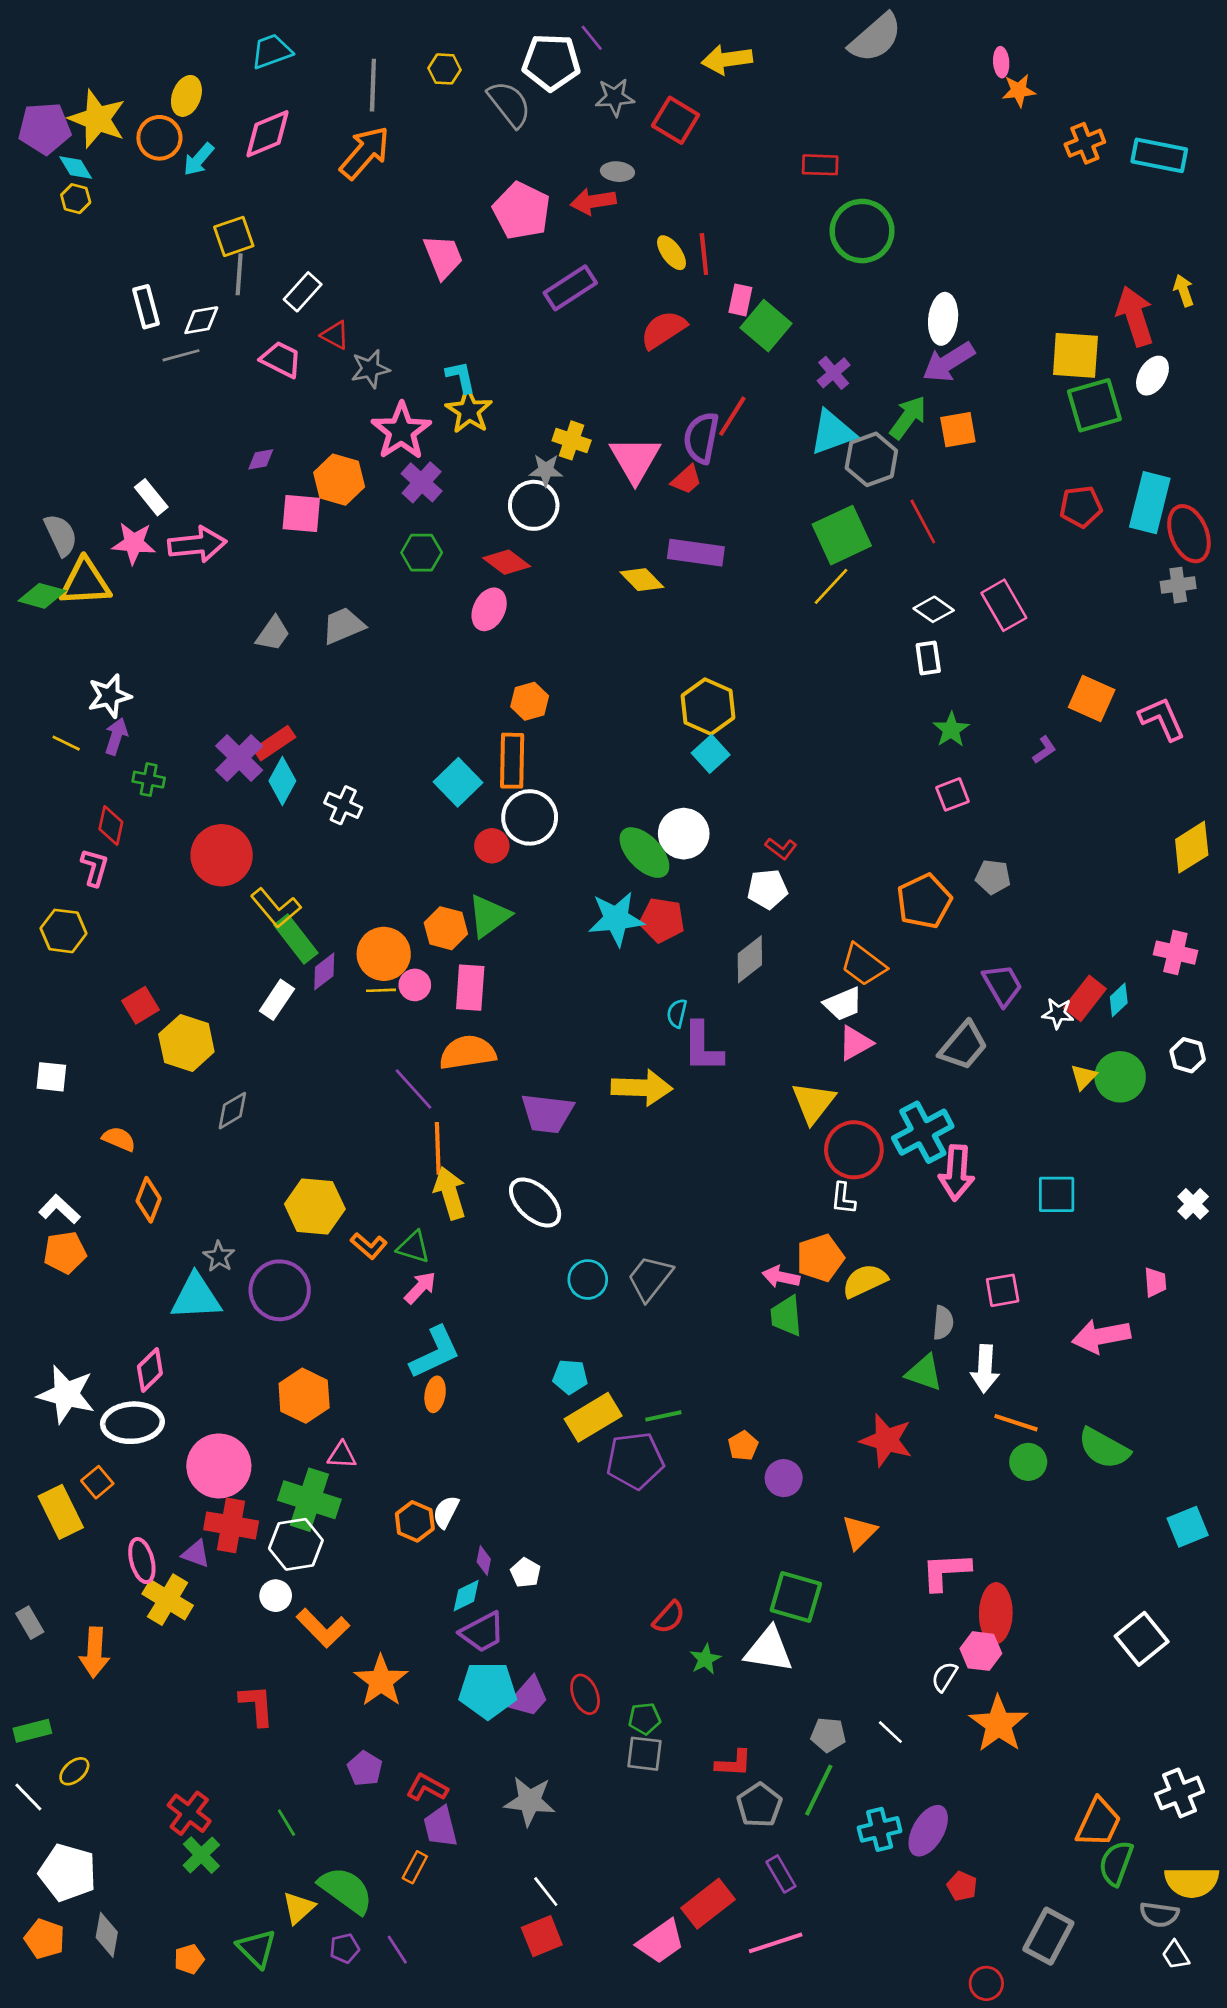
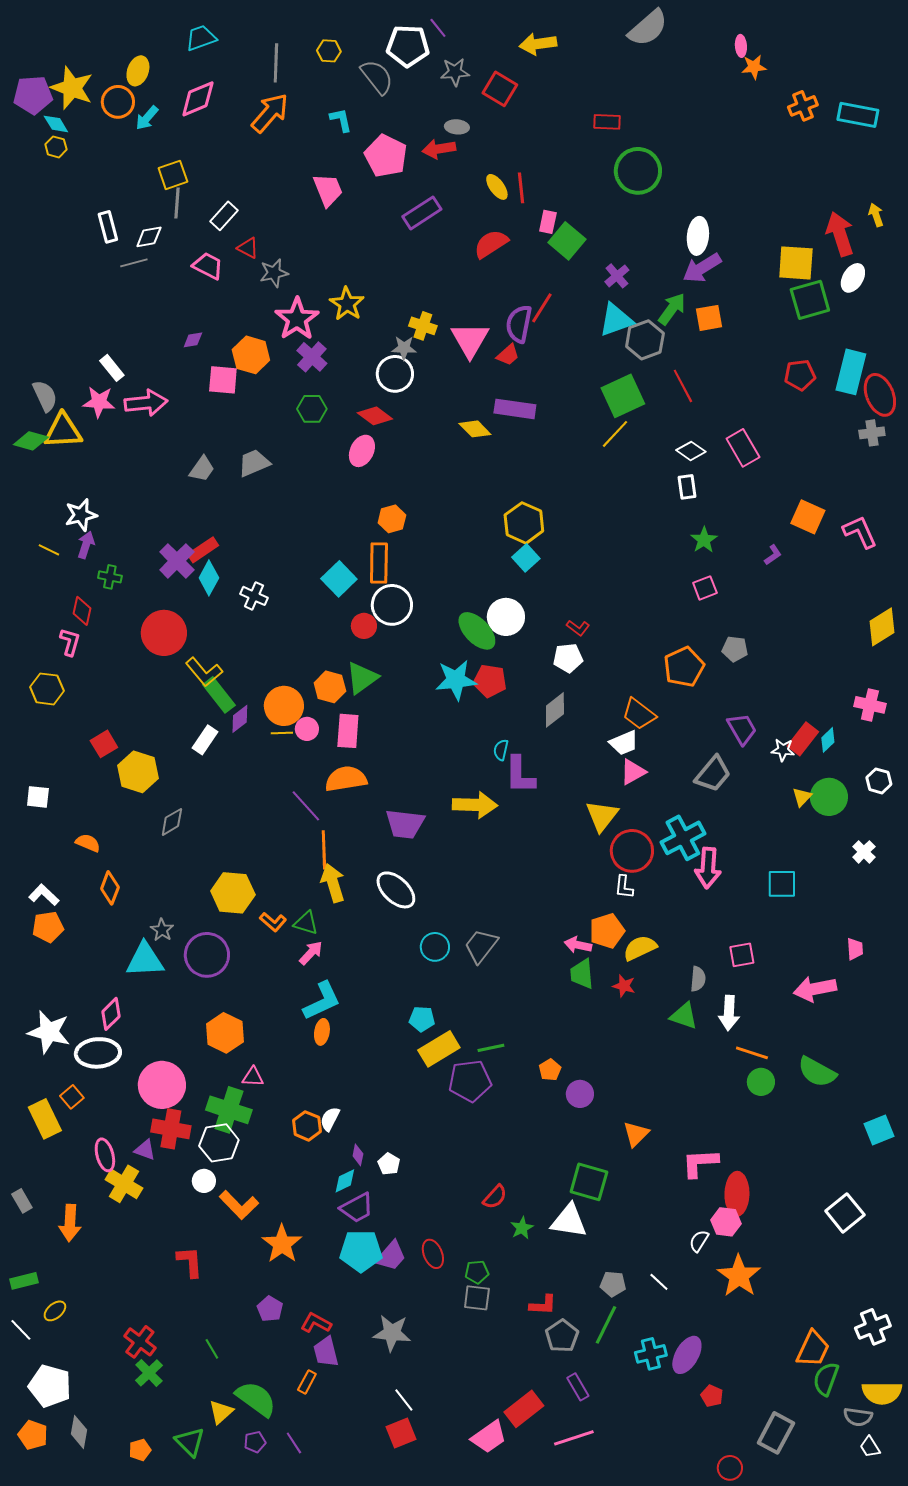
cyan L-shape: (461, 377) -> (341, 120), moved
white cross: (1193, 1204) -> (864, 852), moved
red star: (886, 1440) -> (624, 986), moved, size x0.6

